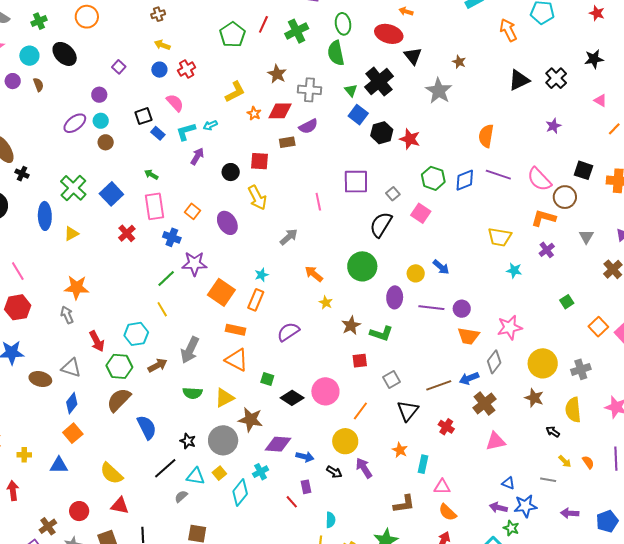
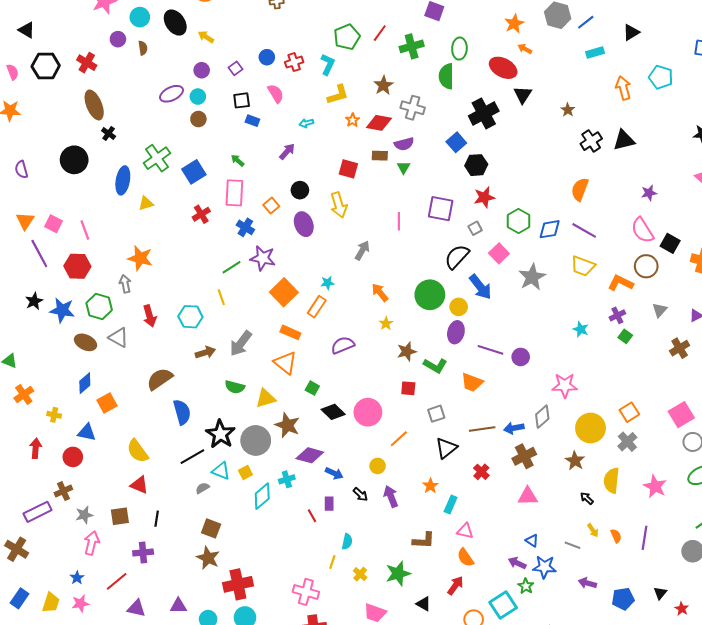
yellow arrow: (162, 45) -> (206, 37), moved
purple square: (119, 67) -> (235, 68), moved
black cross: (556, 78) -> (591, 141), moved
green triangle: (351, 90) -> (404, 167), moved
gray star: (439, 91) -> (532, 277), moved
cyan L-shape: (186, 132) -> (328, 64), moved, turned 120
blue rectangle: (158, 133) -> (252, 121), turned -32
red star: (410, 139) -> (484, 197), moved, turned 30
black circle: (231, 172) -> (300, 190), moved
pink semicircle: (539, 179) -> (642, 230), moved
gray arrow: (289, 237) -> (362, 250), turned -30
yellow trapezoid: (500, 237) -> (583, 266), moved
blue arrow: (441, 267) -> (480, 287), moved, size x1.5
yellow circle: (416, 273) -> (459, 307), moved
green square: (567, 302) -> (625, 336), moved, turned -32
orange square: (598, 327) -> (629, 412), moved
orange trapezoid: (468, 336) -> (472, 382), moved
green hexagon: (119, 366) -> (99, 307), moved
gray cross: (581, 369) -> (627, 442), turned -36
blue diamond: (72, 403) -> (85, 383), moved
black star: (188, 441) -> (220, 434), size x1.8
yellow circle: (345, 441) -> (378, 466), size x0.6
red circle: (79, 511) -> (73, 457), moved

